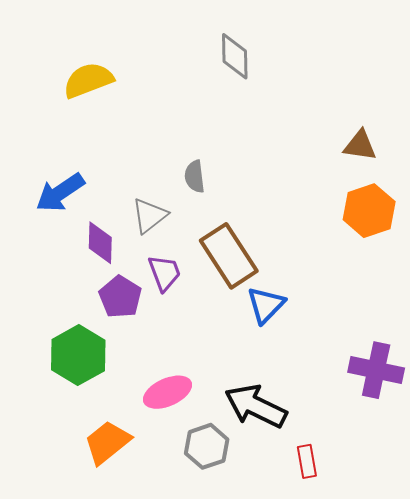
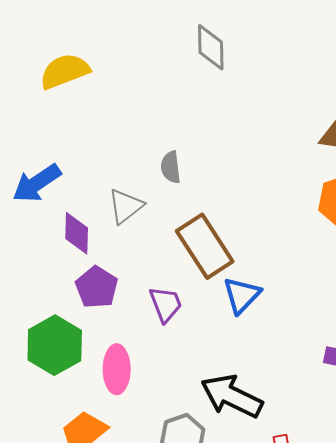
purple trapezoid: (164, 273) -> (166, 304), moved
pink ellipse: (167, 392) -> (117, 369), moved, turned -66

